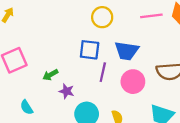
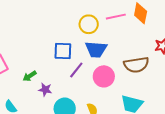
yellow circle: (102, 17) -> (89, 24), moved
purple line: (103, 72) -> (76, 70), turned 30

